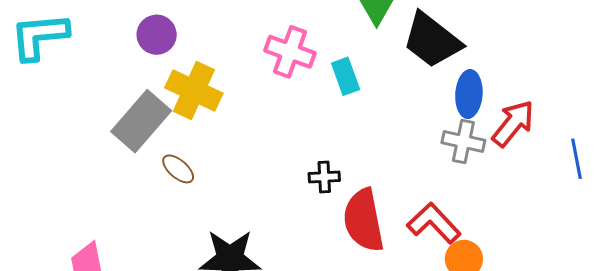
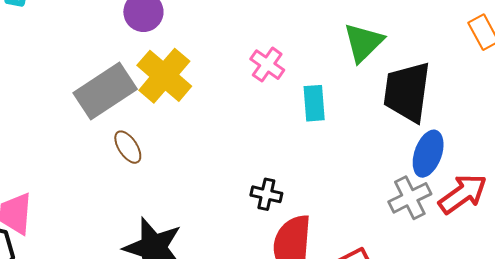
black trapezoid: (432, 40) -> (407, 92), turned 44
pink cross: (290, 52) -> (267, 65), size x0.7
gray cross: (463, 141) -> (410, 198), turned 36

